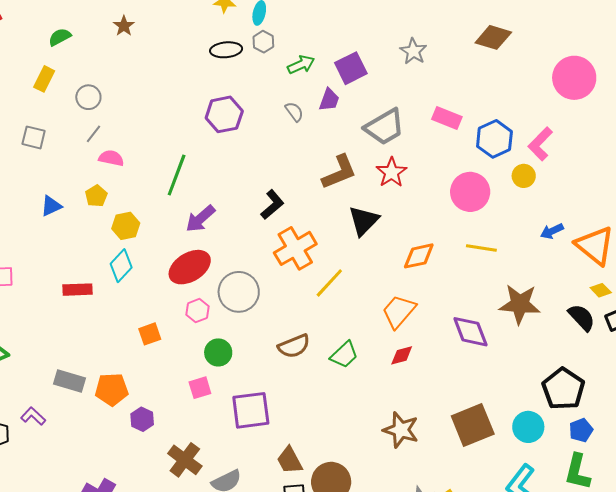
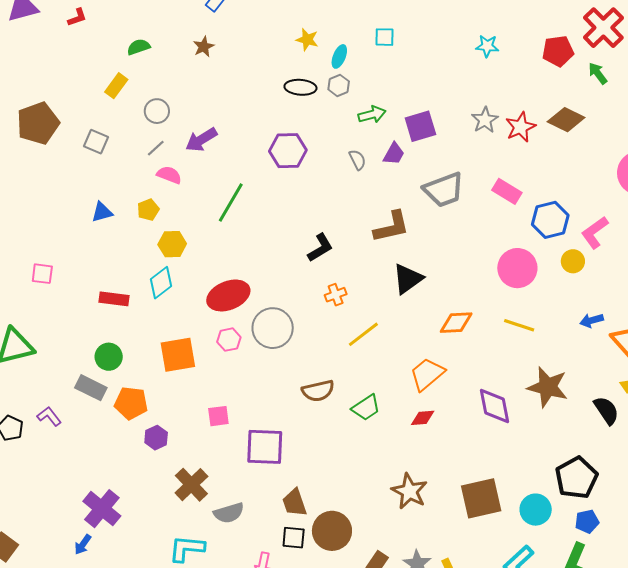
red star: (392, 172) -> (521, 127), moved
purple arrow: (200, 219) -> (201, 140), moved
orange cross: (295, 248) -> (336, 295), size x0.5
orange square: (150, 334) -> (178, 355), size x1.6
green circle: (218, 352) -> (109, 357), moved

